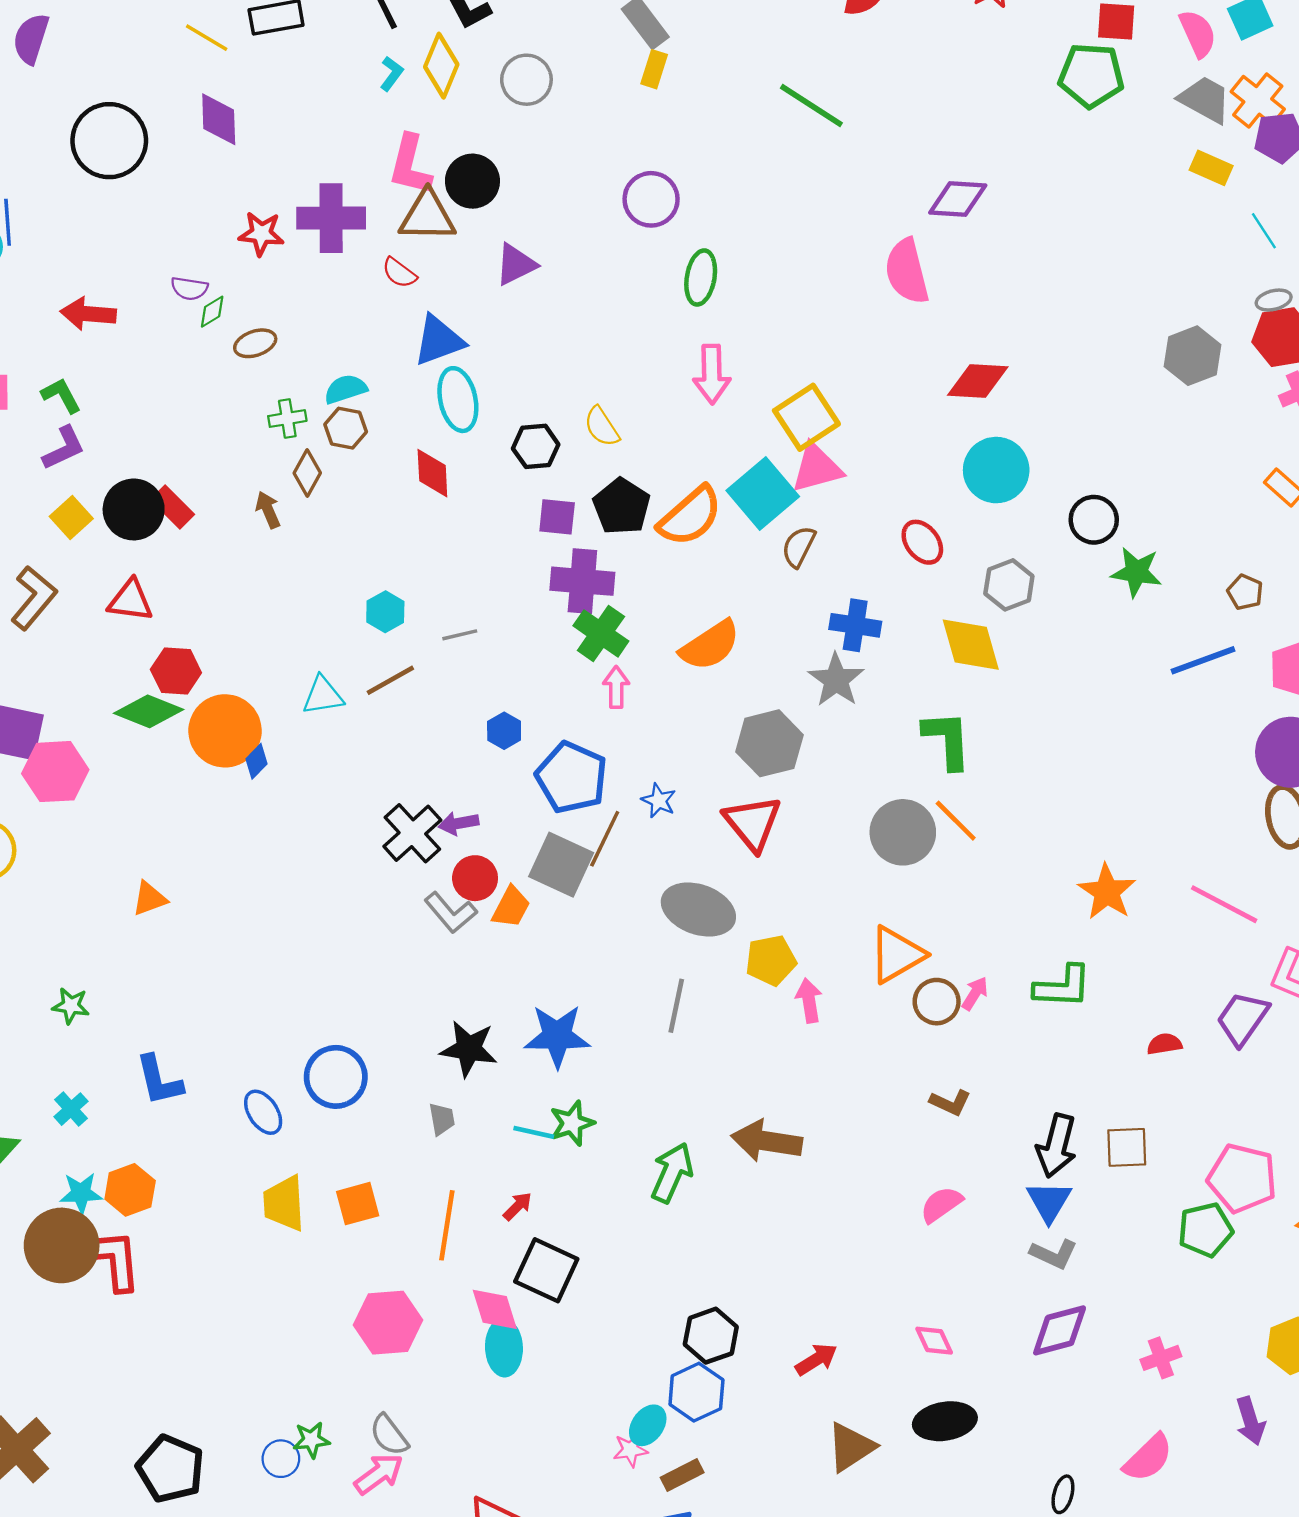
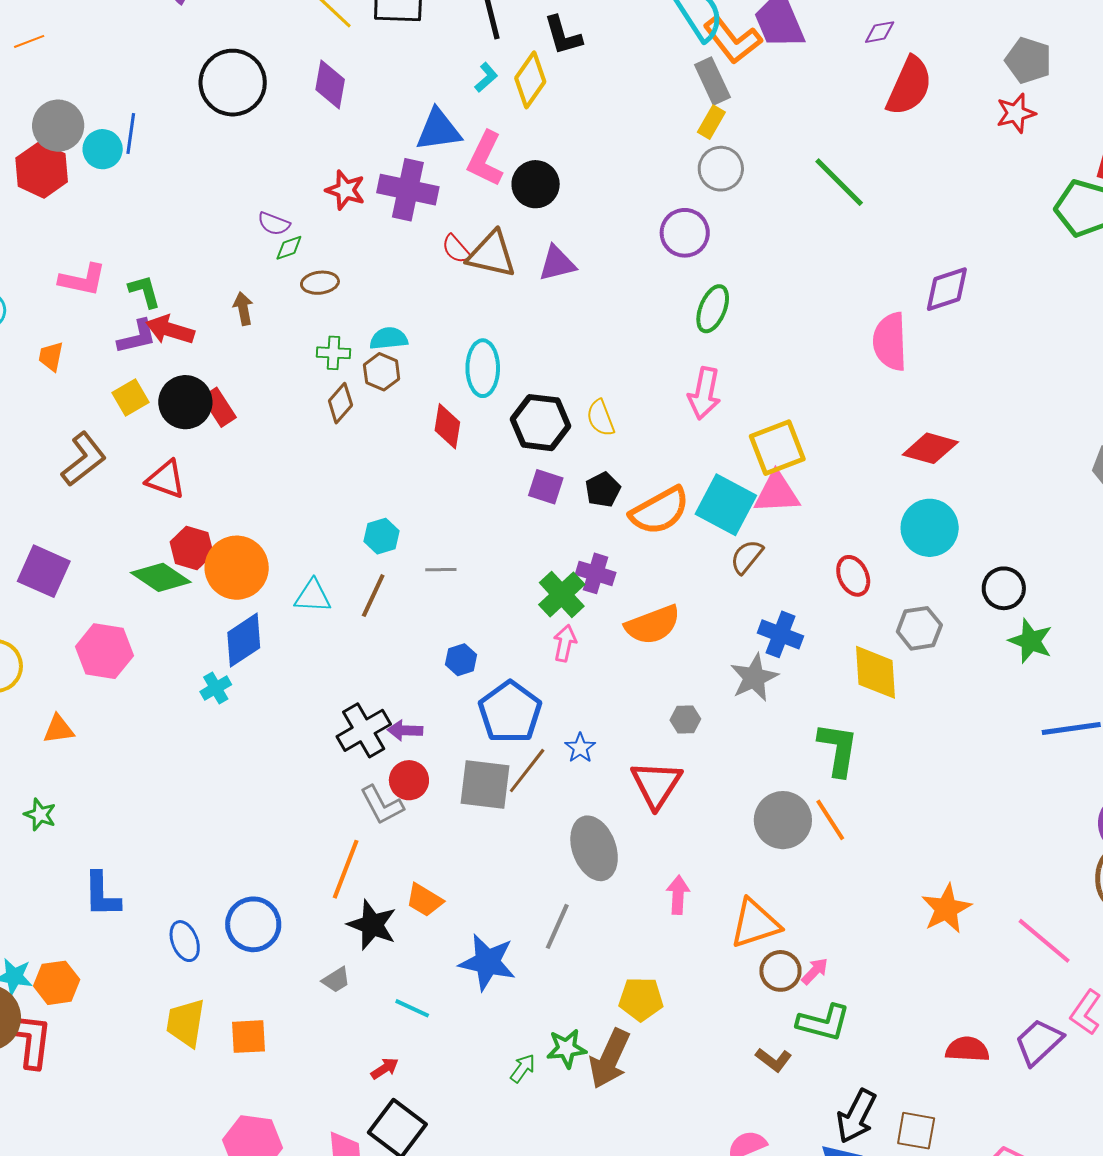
gray circle: (526, 80) -> (721, 169), moved
purple diamond: (958, 199) -> (947, 289), turned -34
brown triangle: (427, 216) -> (492, 254), moved
red arrow: (88, 314) -> (170, 330), moved
blue triangle: (439, 340) -> (438, 130), moved
black hexagon: (536, 446) -> (541, 423), size x1.4
cyan square: (763, 494) -> (726, 505), turned -34
black pentagon: (622, 506) -> (603, 490), size x0.7
brown arrow: (268, 510) -> (243, 309), moved
purple cross: (582, 581) -> (596, 573), moved, size x0.7
brown line: (390, 680) -> (373, 596), turned -48
orange circle: (225, 731) -> (237, 568), moved
gray hexagon: (769, 743) -> (685, 719), size x0.5
blue diamond: (256, 761) -> (244, 640), size x1.8
pink hexagon: (55, 772) -> (104, 651), moved
gray square: (561, 865) -> (485, 785), turned -30
orange triangle: (150, 899) -> (59, 729), moved
orange trapezoid: (511, 907) -> (424, 900), moved, turned 81
gray ellipse: (698, 910) -> (594, 848), turned 38
yellow pentagon: (771, 960) -> (641, 999), moved
green L-shape: (1063, 987) -> (824, 1023), moved
pink arrow: (809, 1001) -> (678, 895), moved
blue star: (557, 1036) -> (487, 962), moved
red semicircle: (1164, 1044) -> (967, 1049), size x1.4
cyan cross: (71, 1109) -> (216, 688), moved
gray trapezoid: (442, 1119) -> (336, 980), turned 56
green star: (572, 1123) -> (566, 1048), moved
brown arrow: (767, 1141) -> (610, 1059), turned -86
green arrow: (672, 1173) -> (523, 1068), size x0.6
orange line: (447, 1225) -> (346, 869), moved

